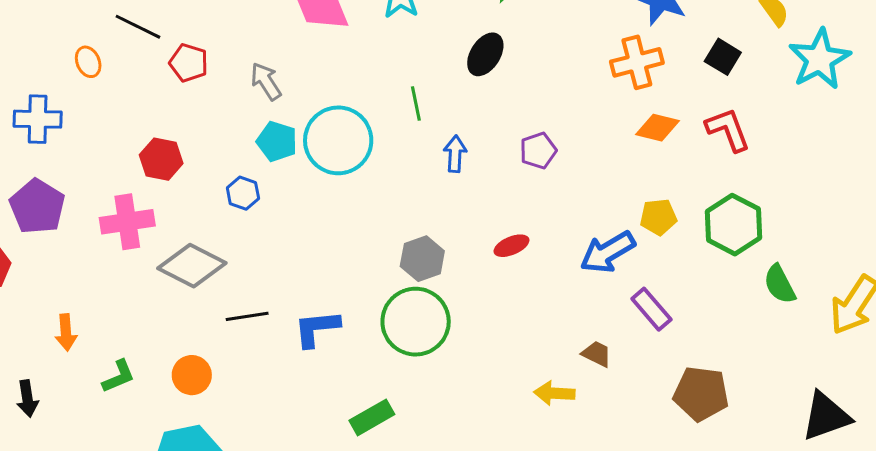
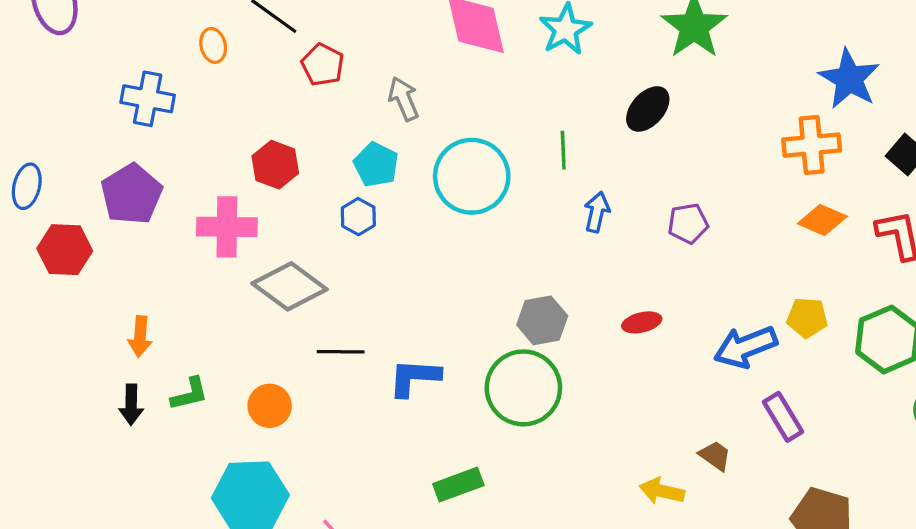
cyan pentagon: (277, 141) -> (376, 165), moved
black arrow: (27, 399) -> (131, 405), moved

